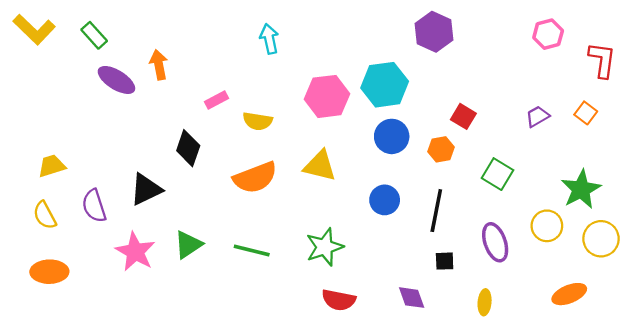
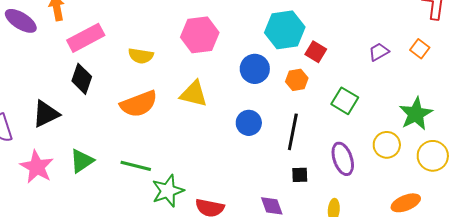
cyan hexagon: (385, 85) -> (285, 30), moved
pink rectangle: (216, 100) -> (86, 38), moved, size x1.8
green star: (325, 247) -> (168, 191), moved

